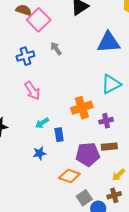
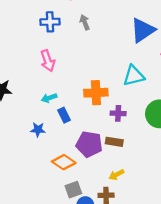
blue triangle: (109, 42) -> (143, 30), turned -45
blue rectangle: (59, 135) -> (64, 115), turned -32

